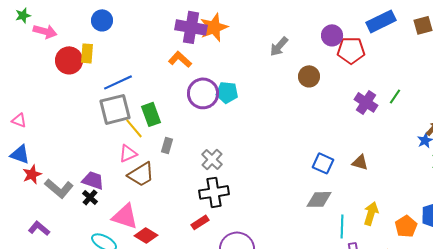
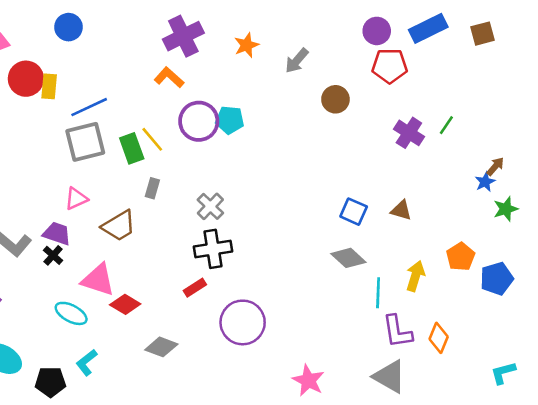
purple cross: (191, 27) -> (183, 36), turned -36
orange star: (214, 27) -> (246, 45), moved, size x0.7
purple circle: (332, 35) -> (377, 31), moved
yellow rectangle: (87, 53) -> (49, 86), moved
yellow line: (134, 128) -> (152, 139), moved
pink triangle: (128, 153) -> (76, 199), moved
gray diamond: (319, 199) -> (348, 258), turned 44
orange pentagon: (406, 226) -> (461, 257), moved

